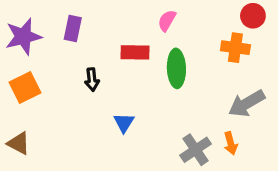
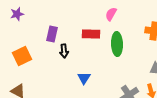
purple rectangle: (73, 29) -> (52, 34), moved
purple star: (23, 36) -> (17, 14), moved, size x0.6

